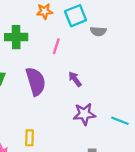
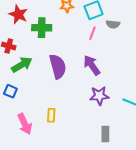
pink line: (56, 46) -> (92, 33), moved
purple arrow: (75, 79) -> (92, 65), size x1.5

